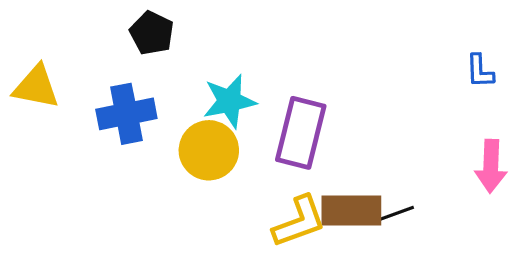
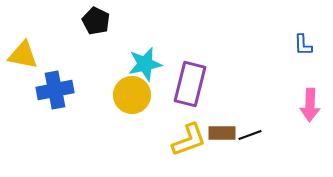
blue cross: (126, 114) -> (55, 90), moved
brown rectangle: (351, 211) -> (222, 133), size x0.7

